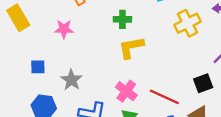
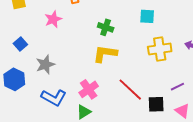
pink star: (64, 29) -> (53, 19), turned 30
blue square: (38, 67) -> (20, 44), turned 32
red line: (164, 97) -> (130, 90), moved

